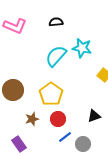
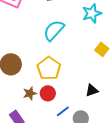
cyan star: (82, 48) -> (92, 13), moved, turned -30
red circle: (58, 119) -> (48, 93), moved

